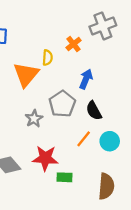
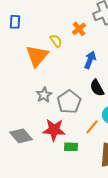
yellow semicircle: (48, 58) -> (56, 41), turned -40
gray pentagon: (62, 104) -> (69, 102), moved
orange line: (84, 139) -> (92, 127), moved

